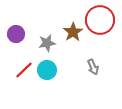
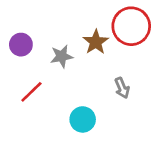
cyan circle: (47, 70) -> (83, 119), moved

